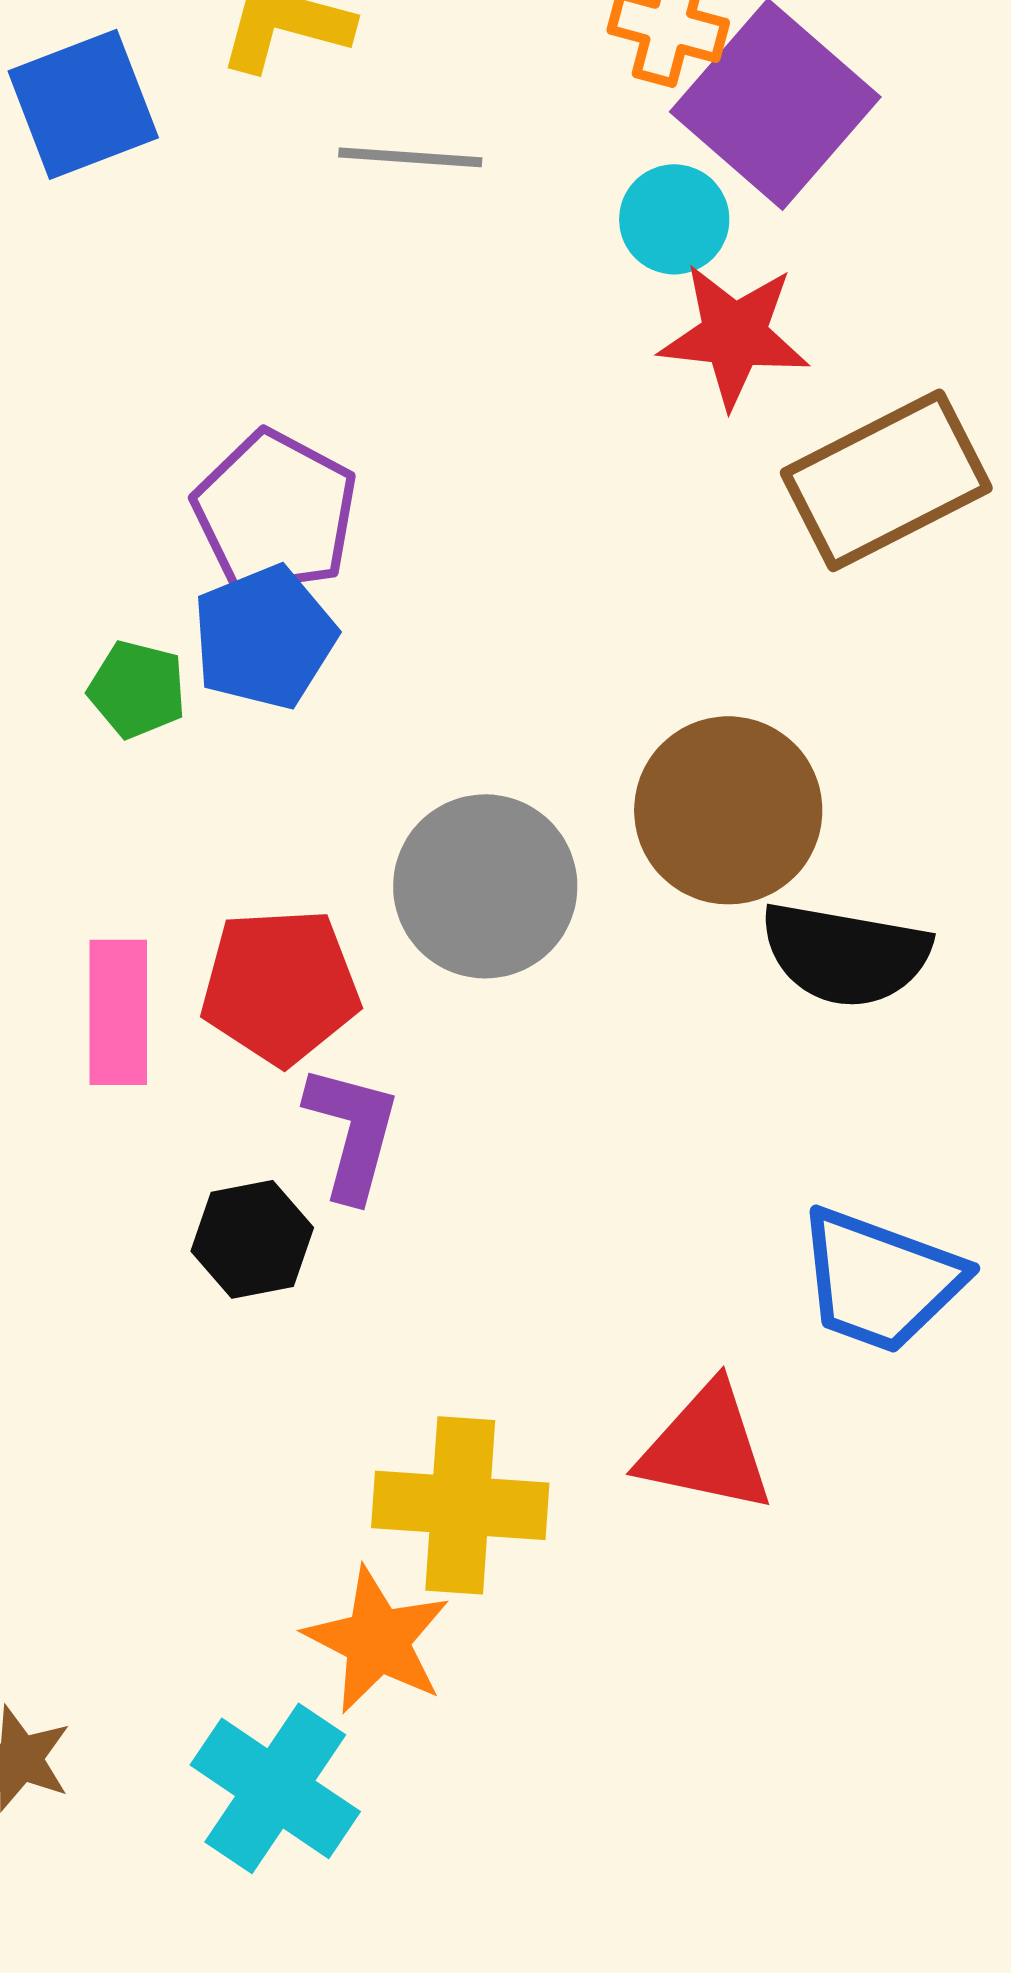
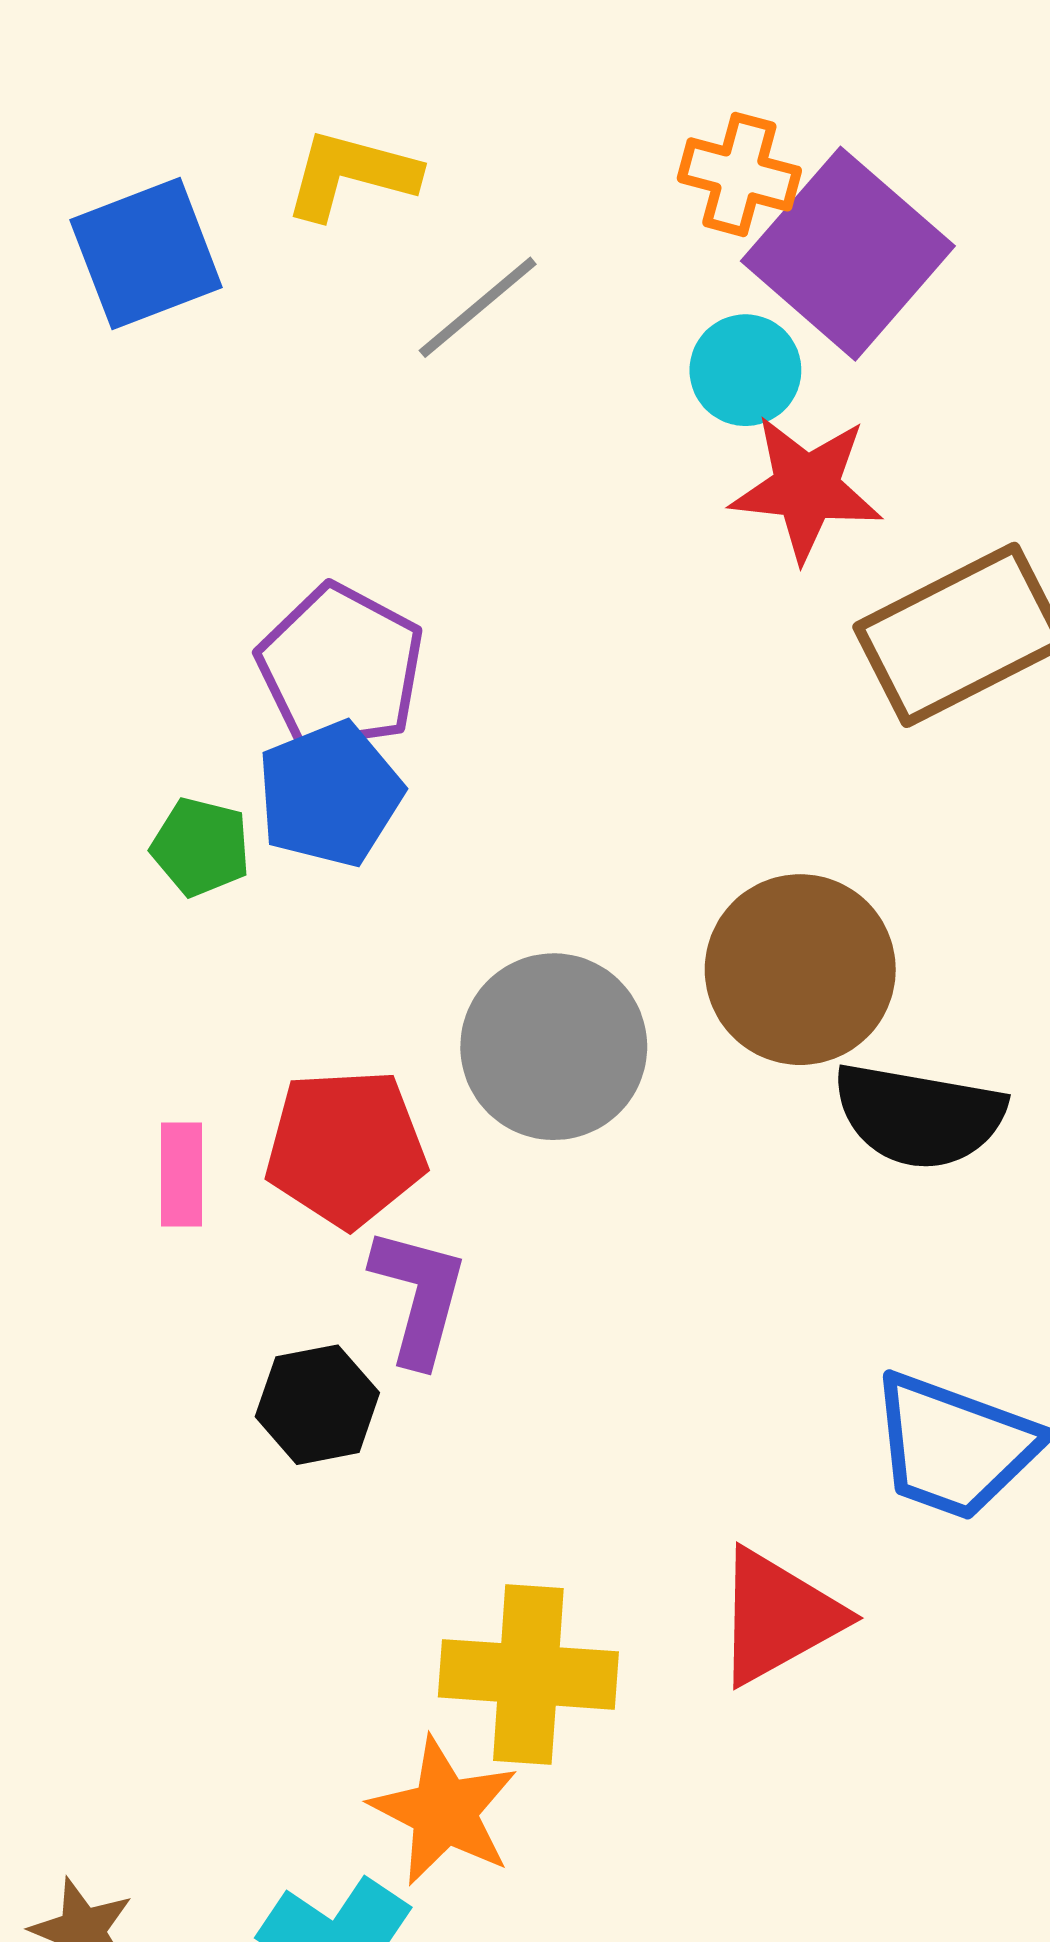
gray line: (410, 157) -> (478, 307), turned -44
pink rectangle: (118, 1012) -> (182, 1174), size x0.7
red triangle: (706, 1448) -> (778, 1617), turned -41

